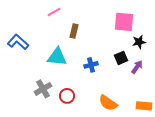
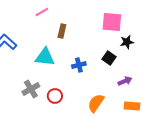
black square: (121, 58) -> (109, 58), turned -32
purple arrow: (137, 67) -> (125, 81), moved, turned 32
orange semicircle: (108, 103) -> (96, 103), turned 90

